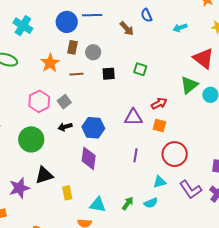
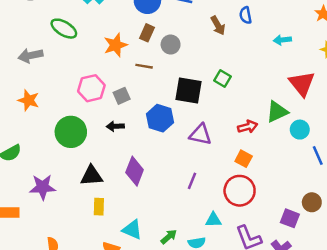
black square: (109, 74) -> (188, 91), moved, size x1.6
red arrow: (159, 103) -> (248, 127), moved
orange square: (159, 126) -> (244, 159), moved
blue hexagon: (93, 128) -> (160, 118), moved
black triangle: (44, 175) -> (92, 176), moved

